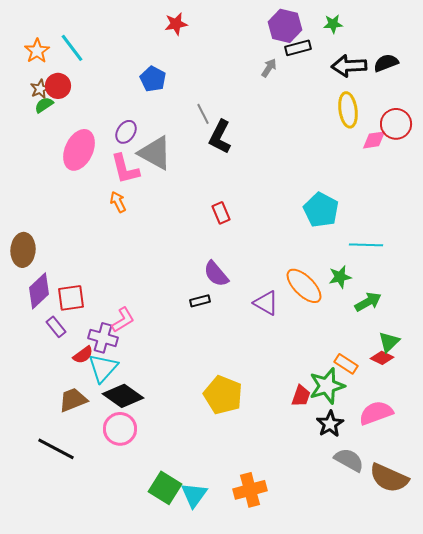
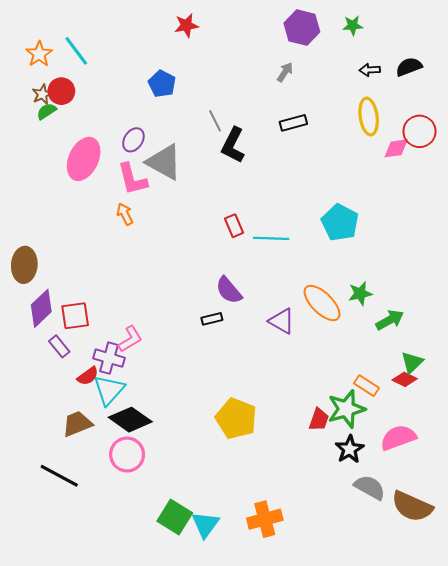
black rectangle: (298, 48) -> (293, 123), moved
black arrow: (349, 66) -> (370, 70), size x0.6
cyan line: (366, 245) -> (271, 238), moved

